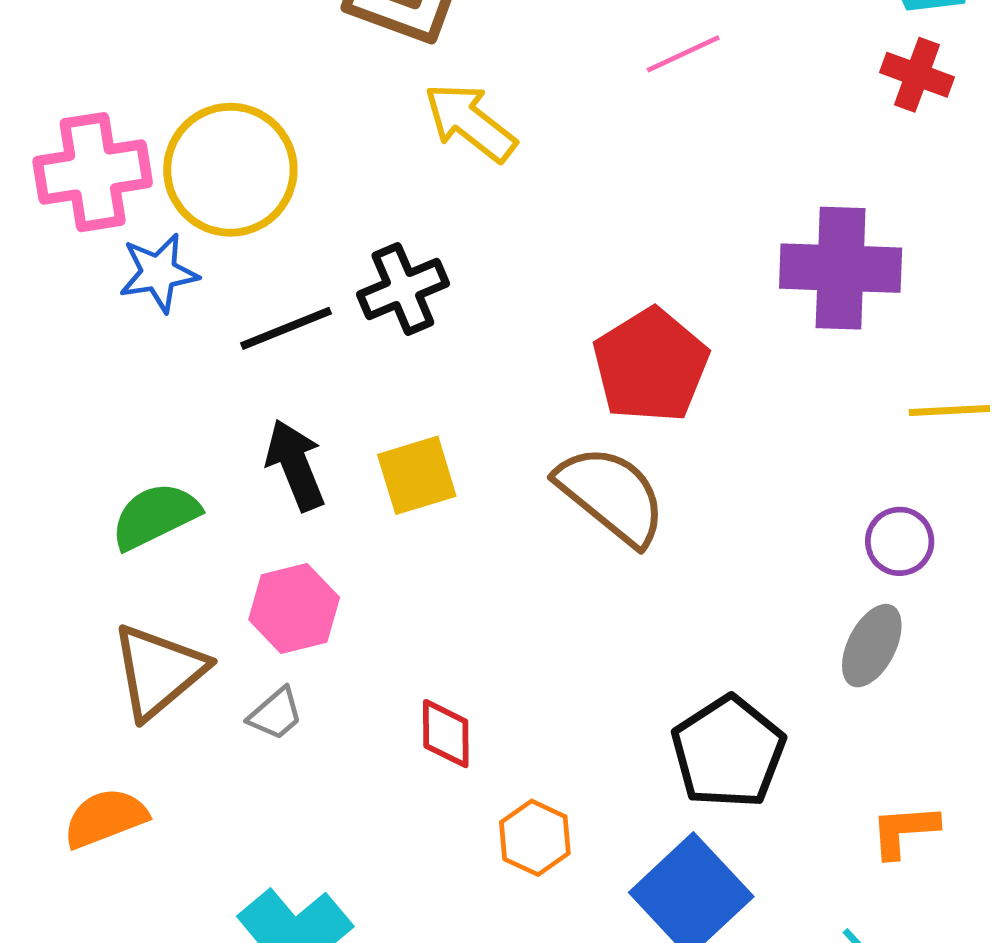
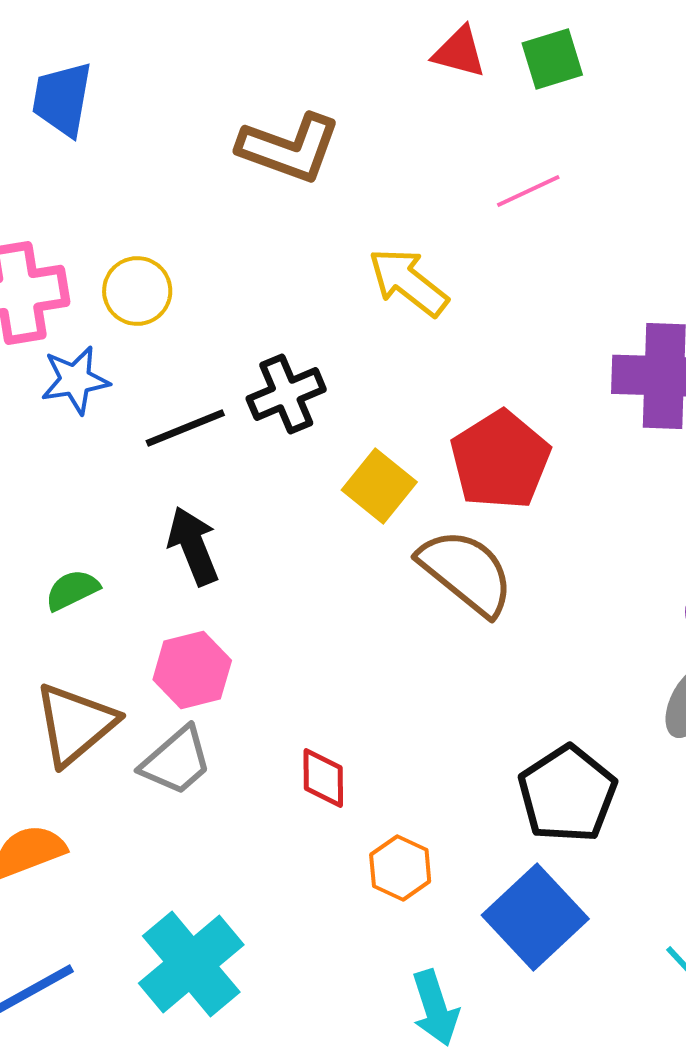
yellow arrow: (470, 122) -> (408, 282), moved
yellow circle: (230, 170) -> (137, 291), size x0.6
yellow square: (417, 475) -> (379, 486), moved, turned -34
green semicircle: (155, 516) -> (72, 590), size x0.7
gray trapezoid: (276, 714) -> (176, 761), size x1.5

